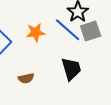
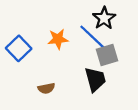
gray square: (91, 31) -> (107, 55), moved

